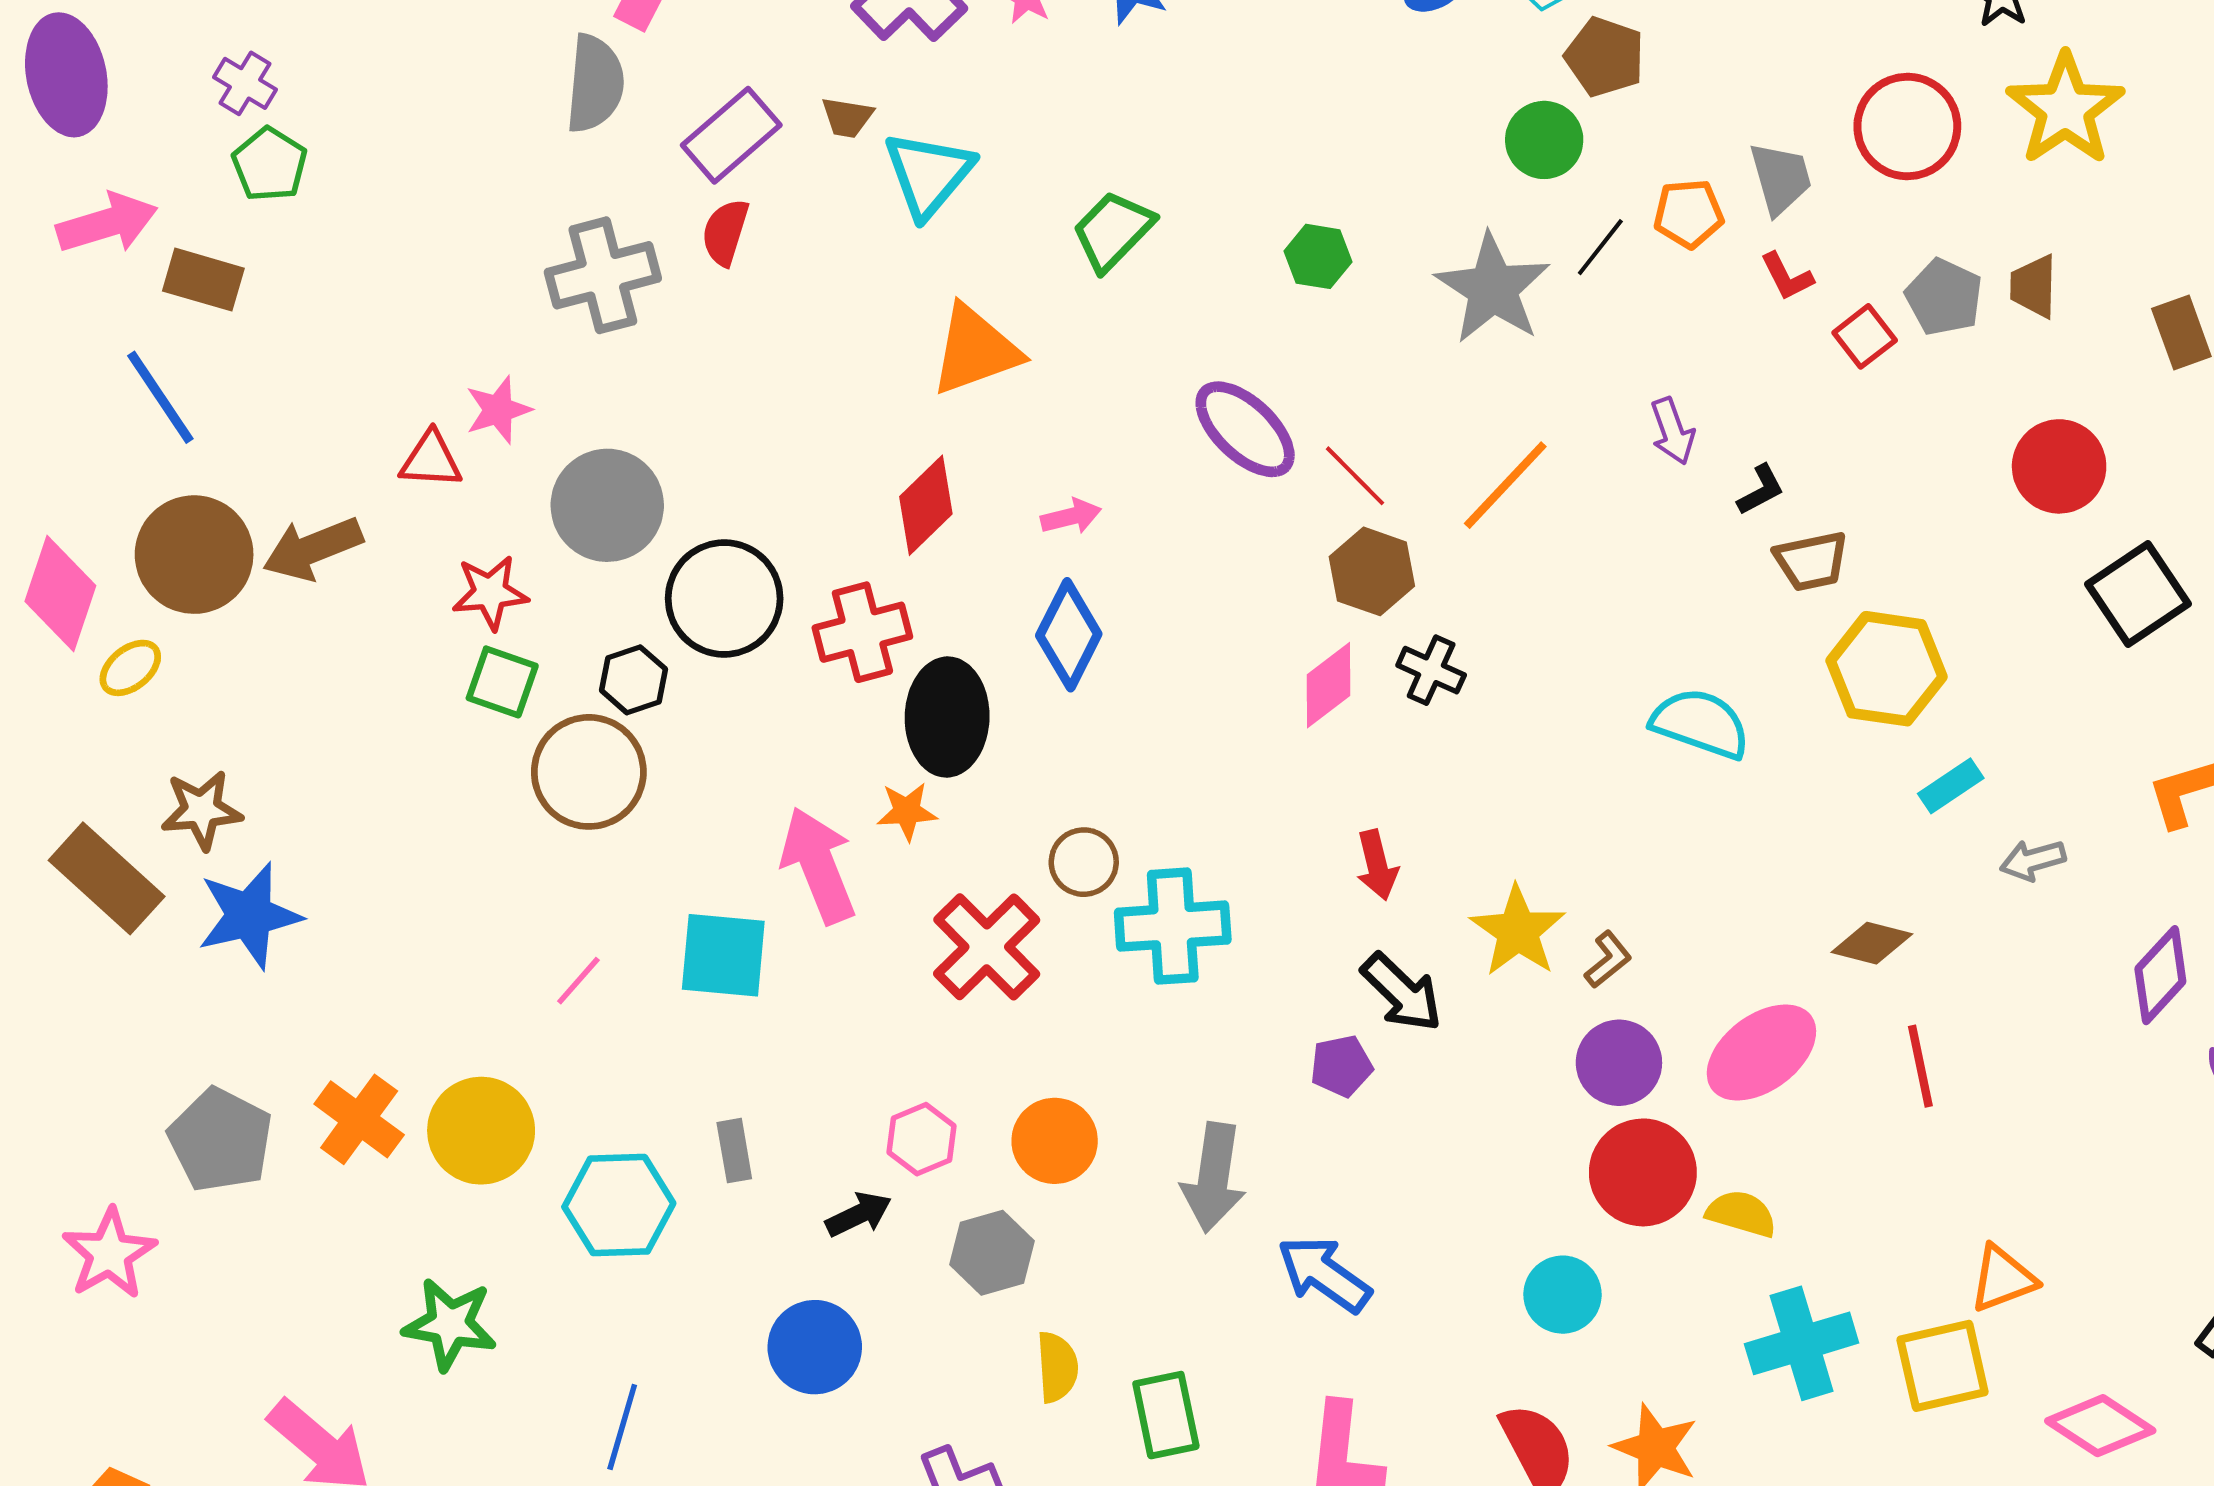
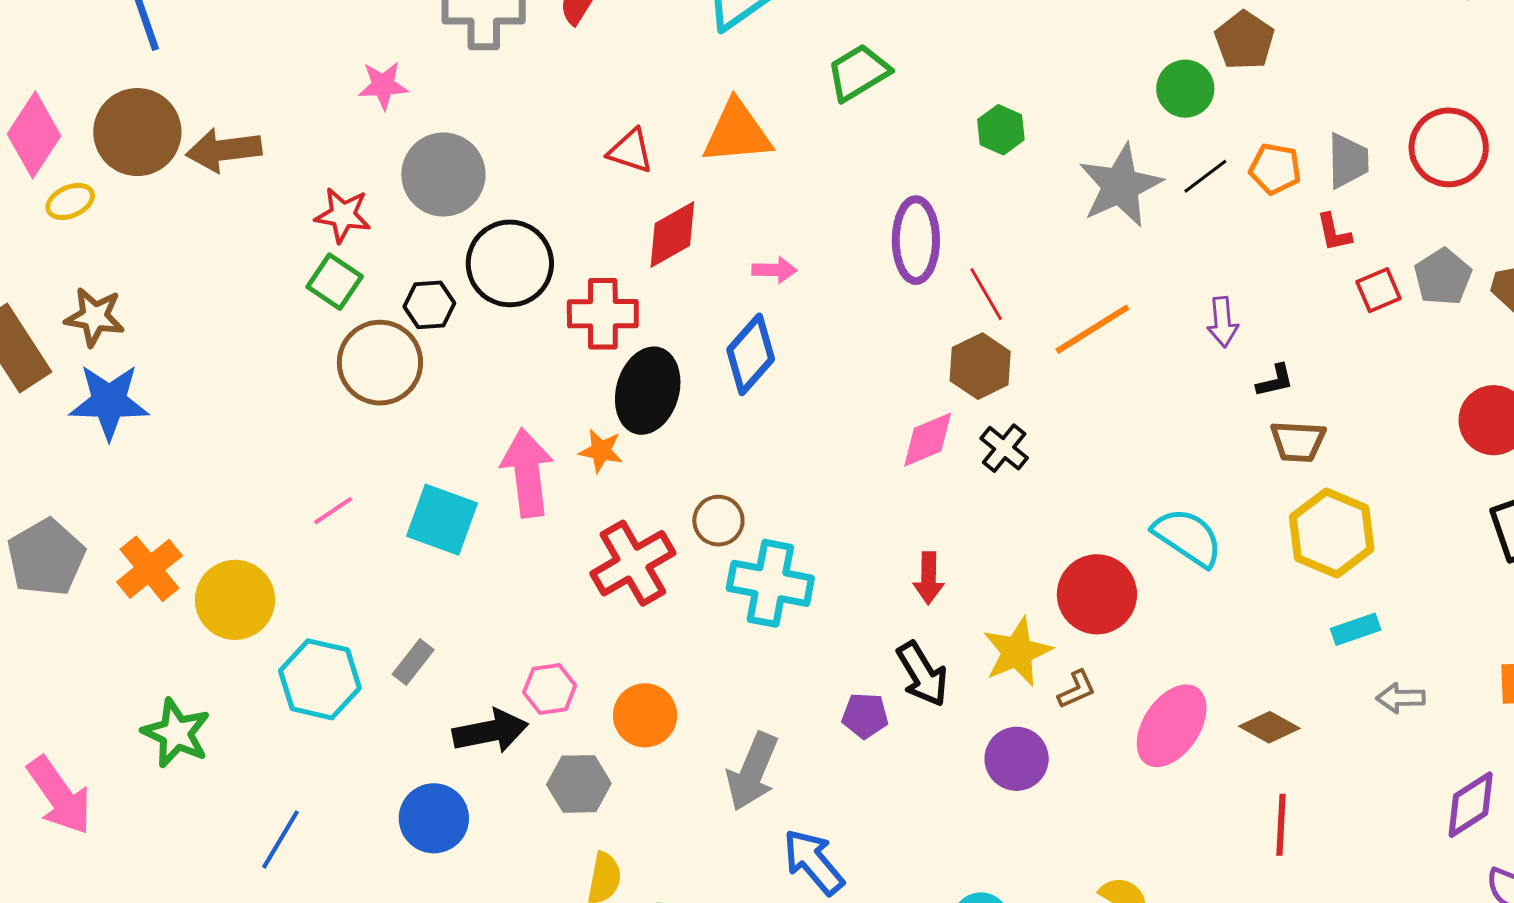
purple ellipse: (1245, 429) -> (916, 240), turned 32
red triangle: (431, 460) -> (630, 151), moved
pink ellipse: (1761, 1053) -> (1172, 726), moved, turned -34
purple circle: (1619, 1063) -> (1017, 759), moved
gray rectangle: (734, 1151) -> (413, 662), turned 33
red circle: (1643, 1172) -> (1097, 594), moved
black arrow: (859, 1214) -> (490, 731), size x1.5

